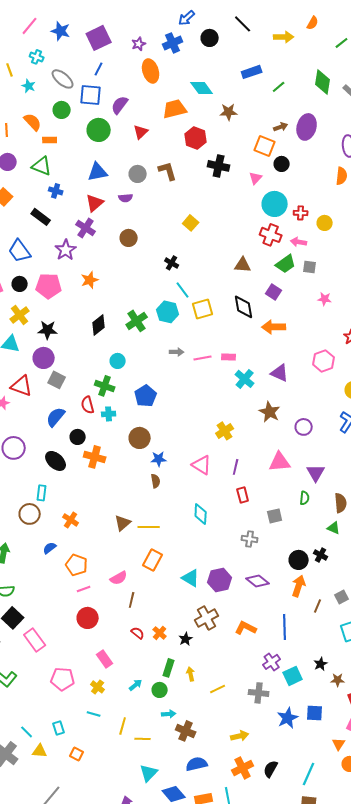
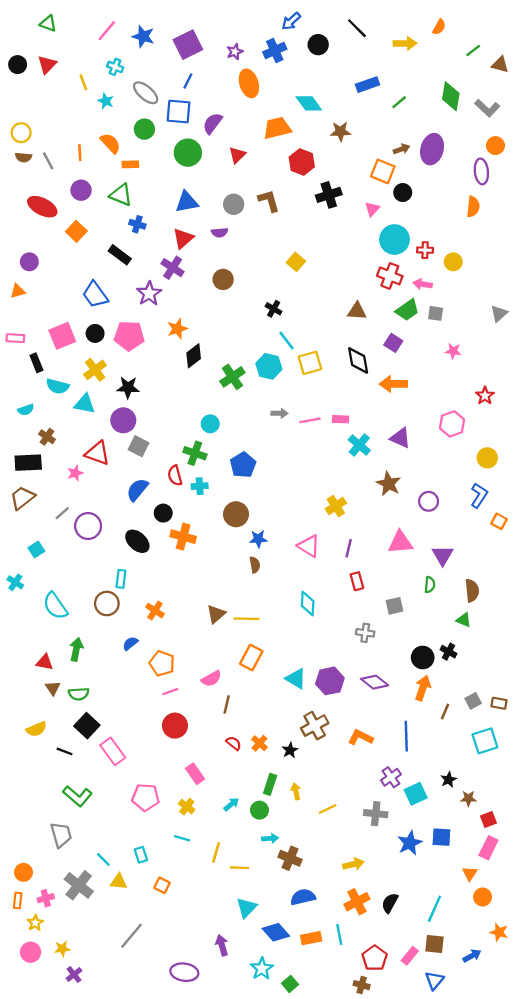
black cross: (219, 166) -> (329, 195), turned -30
black diamond: (99, 325) -> (194, 356), moved

